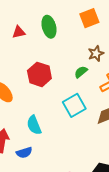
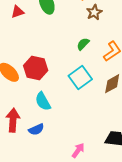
brown star: (96, 53) -> (94, 12), moved
red hexagon: (39, 74) -> (36, 68), moved

